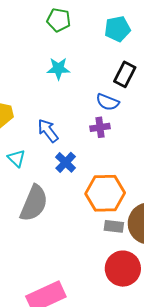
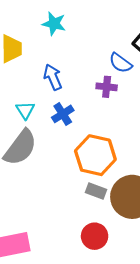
cyan star: (58, 69) -> (54, 24), moved
cyan triangle: (16, 158) -> (25, 110), moved
red circle: (123, 269) -> (95, 236), size x0.7

